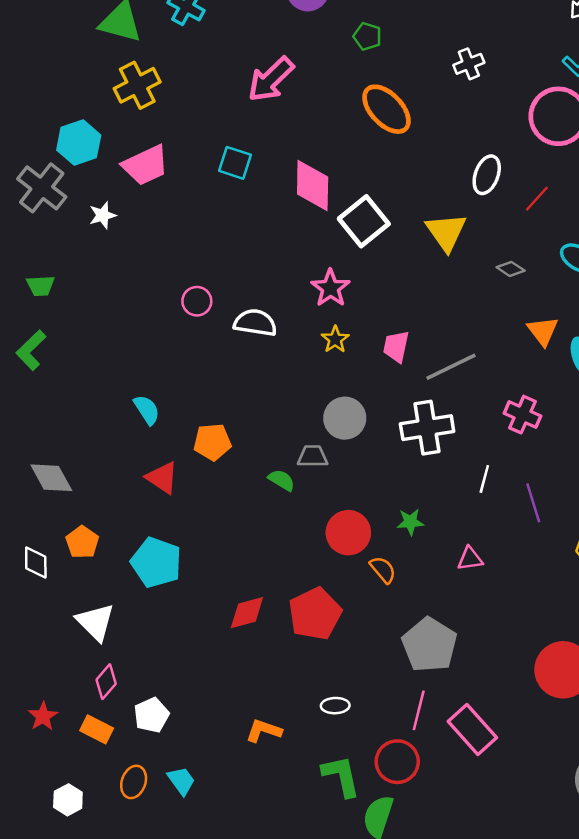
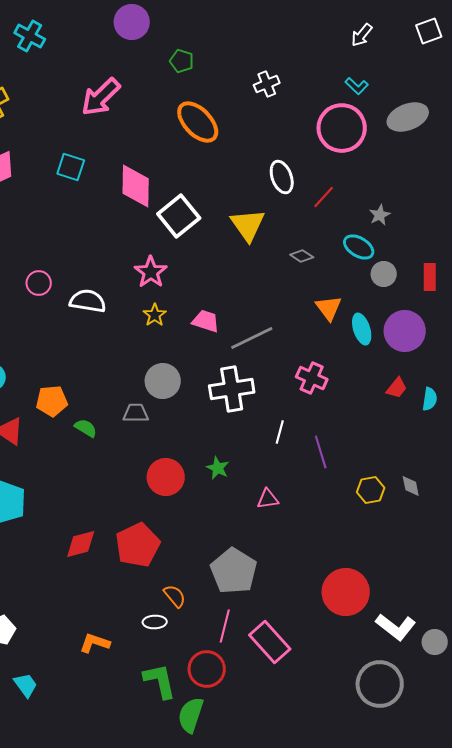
white ellipse: (487, 175) -> (282, 177), turned -40
pink trapezoid: (396, 347) -> (206, 321), turned 96
green semicircle: (282, 480) -> (86, 428), moved
green star: (410, 522) -> (218, 468), turned 30
orange semicircle: (383, 570) -> (175, 596), moved

